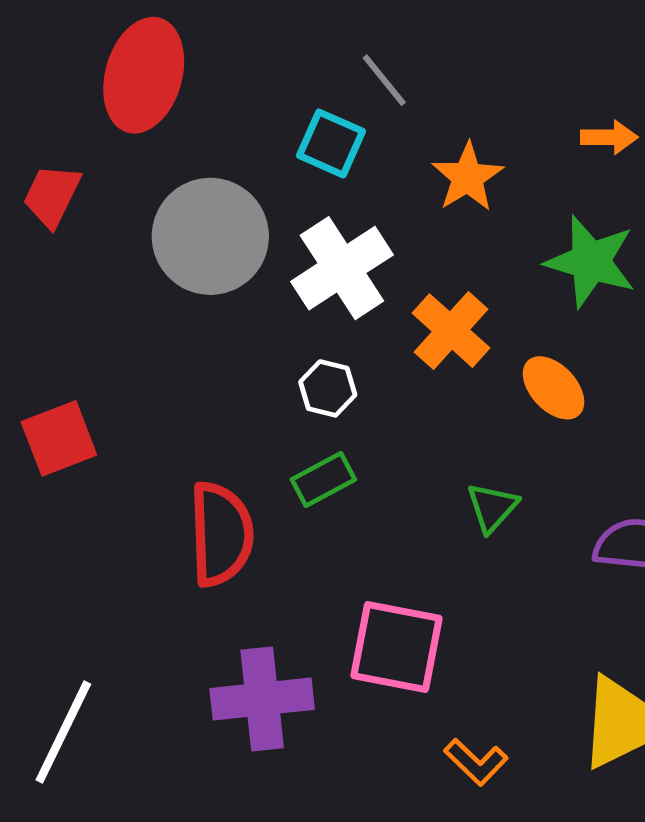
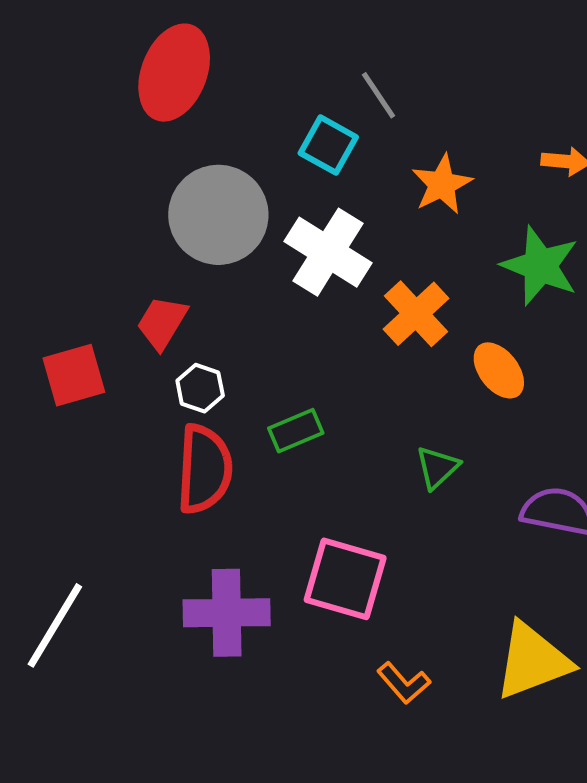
red trapezoid: (52, 196) -> (162, 323), moved
white cross: (342, 268) -> (328, 252), turned -30
white hexagon: (328, 388) -> (200, 388), moved

